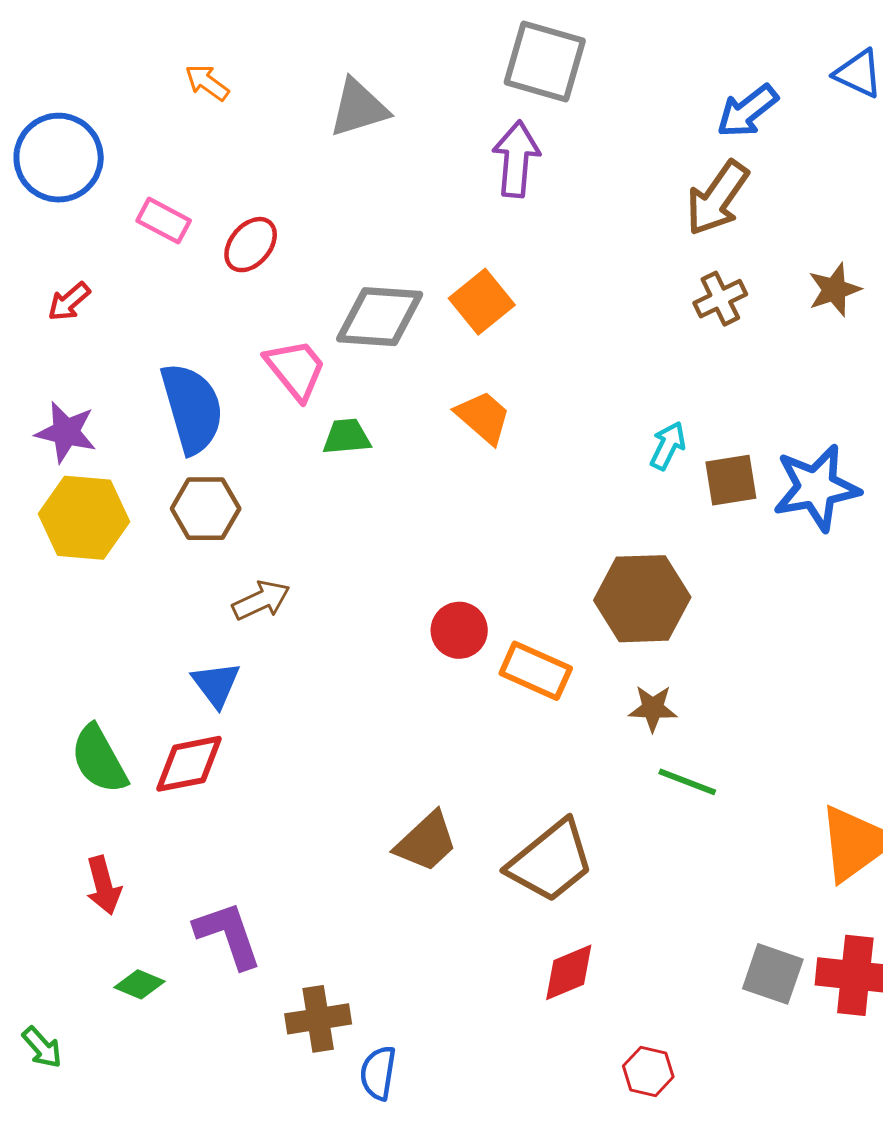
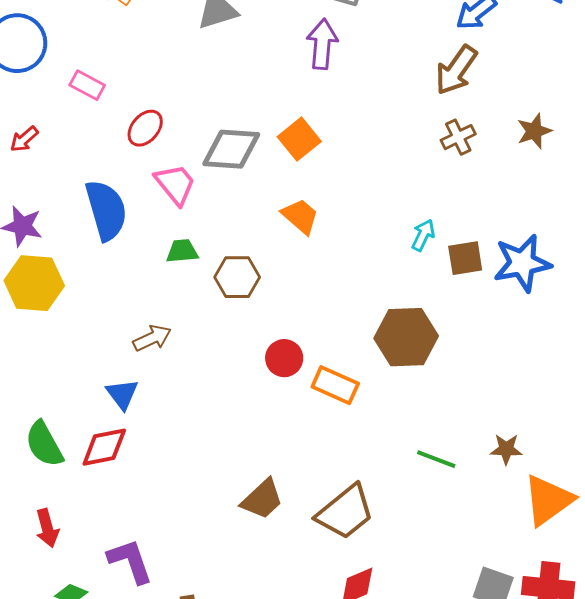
red ellipse: (251, 245) -> (145, 128), moved
green trapezoid: (347, 437) -> (182, 251), moved
brown hexagon: (206, 509) -> (237, 277), moved
brown star: (653, 708) -> (506, 449), moved

